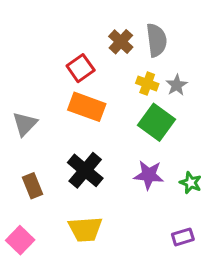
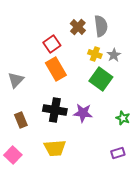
orange rectangle: (87, 107) -> (56, 69), turned 40
black cross: (85, 170) -> (55, 110), turned -30
purple star: (149, 175) -> (83, 113), moved

